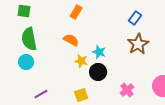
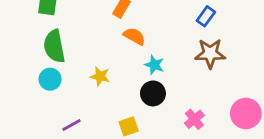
orange semicircle: (71, 40) -> (134, 36), moved
brown star: (138, 44) -> (210, 53), turned 30
yellow star: (81, 61) -> (100, 76), moved

